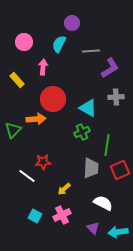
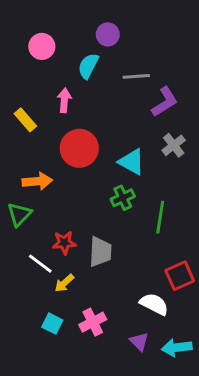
pink circle: (24, 42) -> (42, 46), moved
gray cross: (116, 97) -> (174, 145), turned -35
orange arrow: (36, 119) -> (37, 181), moved
green triangle: (13, 130) -> (19, 214), moved
gray trapezoid: (91, 168) -> (100, 252), moved
red square: (120, 170) -> (180, 276), moved
yellow arrow: (64, 189) -> (64, 283), moved

